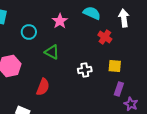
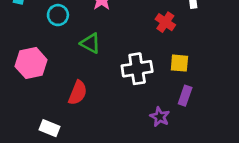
white cross: (85, 70) -> (137, 69), size x1.5
purple star: (131, 104) -> (160, 117), moved

